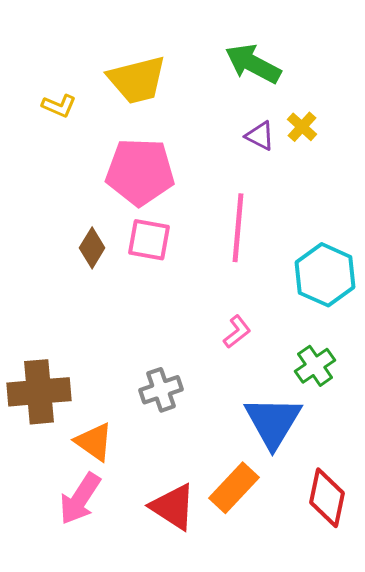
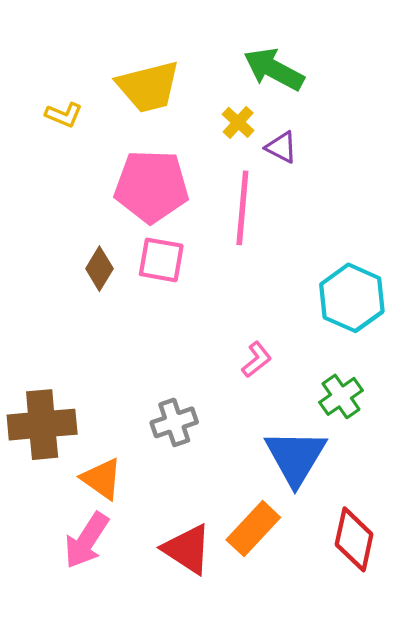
yellow cross: (302, 127) -> (238, 122), moved
pink line: (238, 228) -> (242, 208), moved

